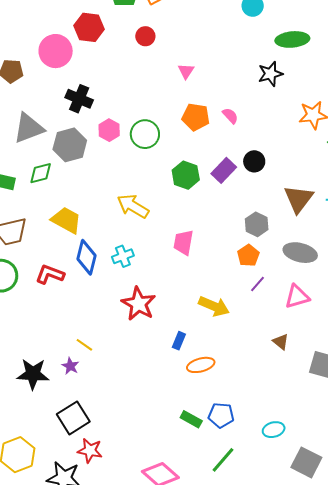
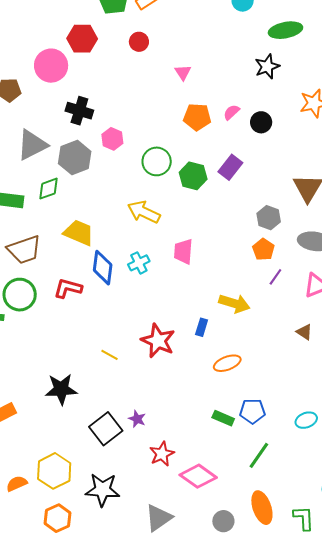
pink semicircle: (230, 116) -> (231, 112), turned -84
green circle: (145, 134) -> (157, 161), moved
black circle: (254, 161) -> (261, 122), moved
pink trapezoid: (183, 242) -> (183, 252), moved
red star: (139, 304) -> (158, 341), moved
blue rectangle: (179, 341) -> (202, 327), moved
purple star: (70, 366) -> (137, 419), moved
red star: (90, 451) -> (162, 454), moved, turned -30

